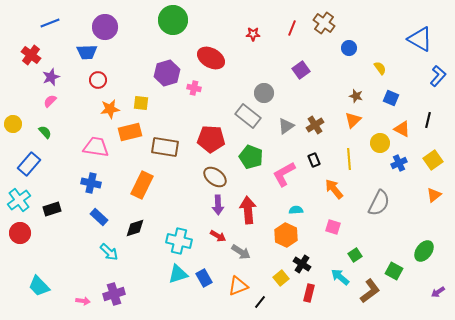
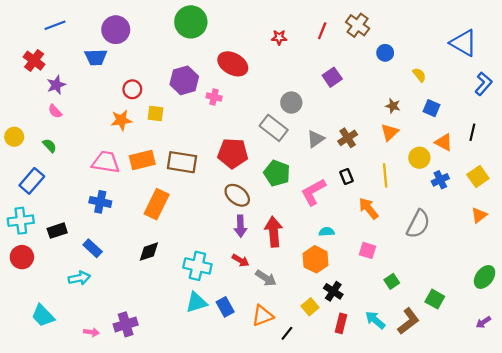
red circle: (98, 80) -> (132, 89), moved
pink semicircle: (50, 101) -> (55, 111), turned -88
orange rectangle: (130, 132) -> (142, 160), moved
cyan cross: (19, 200) -> (21, 221), turned 30
blue rectangle: (99, 217) -> (93, 248), moved
green ellipse: (424, 251) -> (485, 277), moved
cyan arrow: (109, 252) -> (79, 278), moved, turned -54
cyan arrow: (340, 277) -> (375, 320), moved

